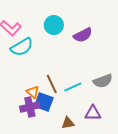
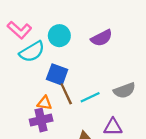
cyan circle: (54, 25) -> (59, 36), moved
orange triangle: (33, 92) -> (45, 103), turned -32
blue square: (44, 102) -> (57, 74), moved

